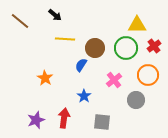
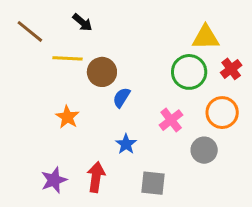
yellow line: (65, 39) -> (67, 58), moved
brown circle: (95, 48) -> (102, 72), moved

